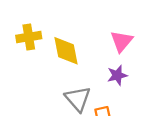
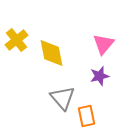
yellow cross: (29, 37) -> (16, 40), turned -30

